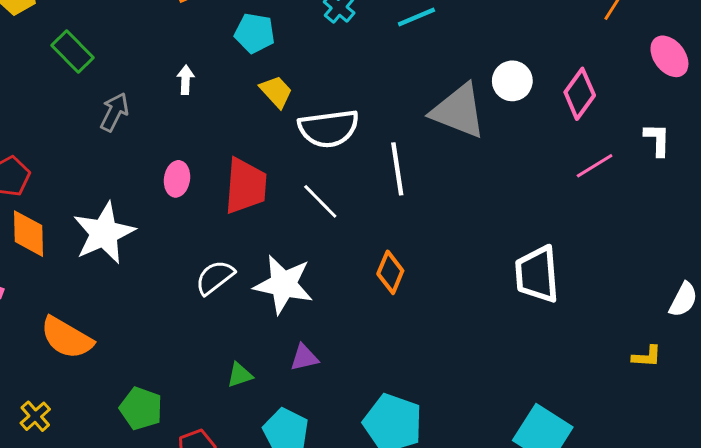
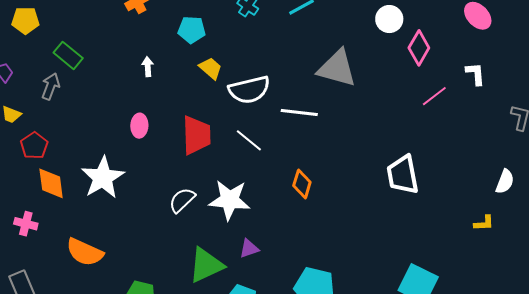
white circle: (512, 81) -> (389, 19), moved
gray arrow: (114, 112) -> (51, 86), moved
white line: (397, 169) -> (299, 113), turned -69
pink ellipse: (177, 179) -> (139, 126), moved
green triangle: (240, 375) -> (206, 265), size x2.0

